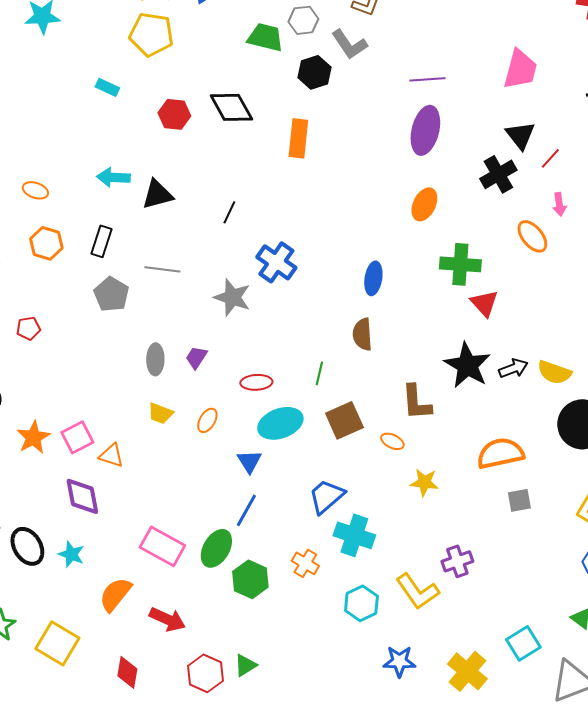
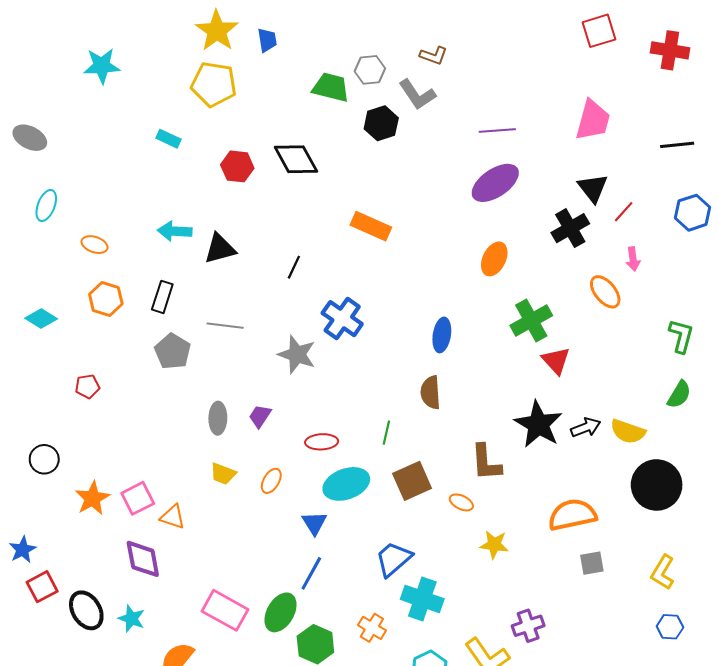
purple ellipse: (425, 130) -> (495, 183), turned 42
orange rectangle: (298, 138) -> (371, 226), moved, turned -72
green cross: (460, 264) -> (531, 321), turned -33

